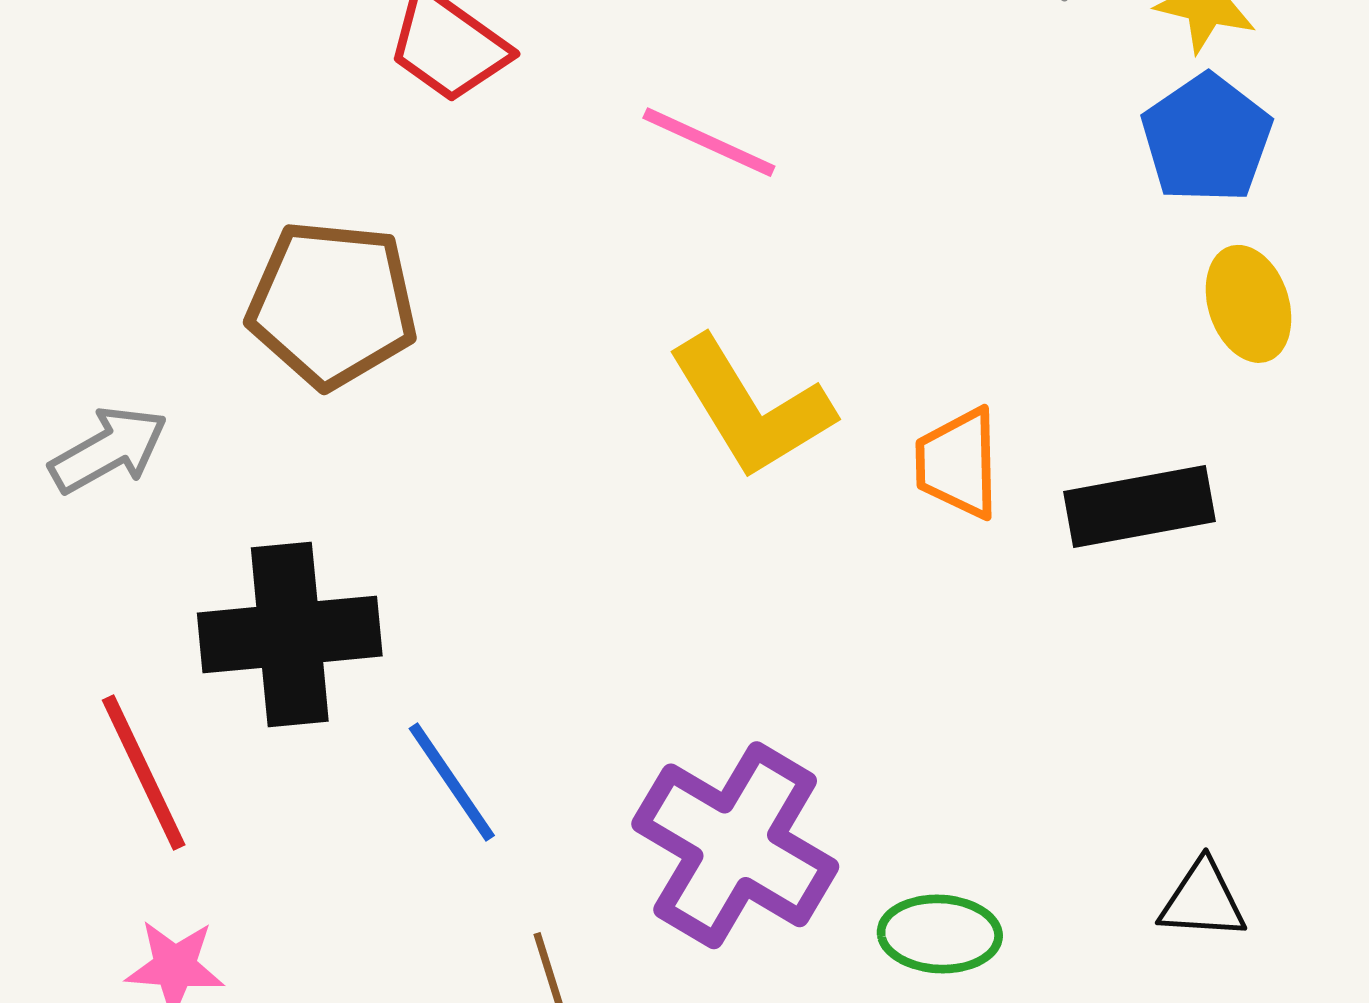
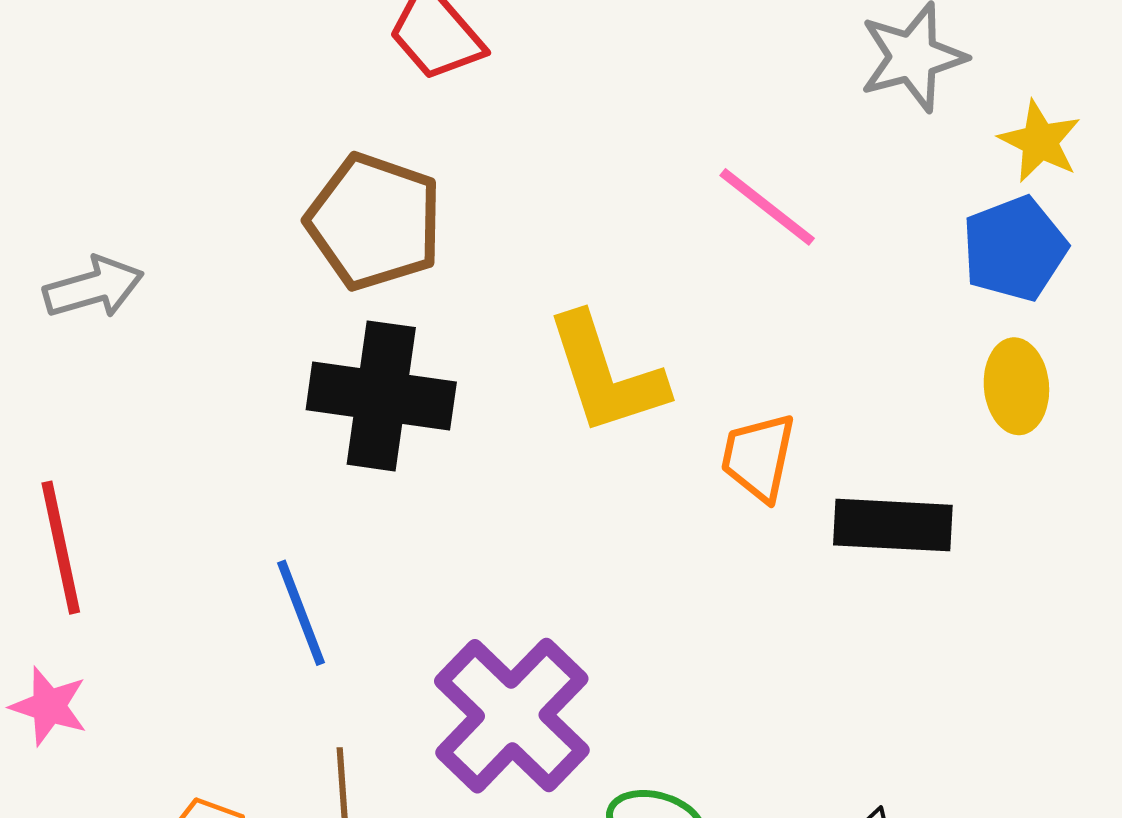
pink line: (709, 142) -> (767, 207), moved
brown pentagon: (332, 304) -> (374, 222), moved
black cross: (290, 634) -> (381, 396), moved

